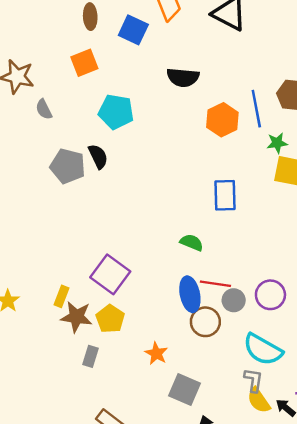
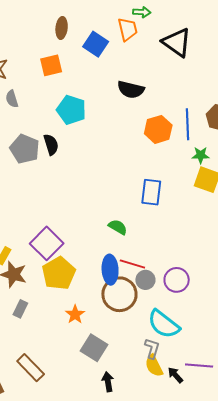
yellow pentagon: (110, 319) -> (59, 273), moved, size x1.4
brown circle: (205, 322) -> (119, 294), size x1.4

